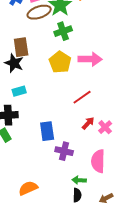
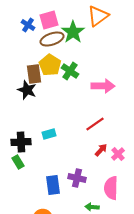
green cross: (63, 31) -> (70, 71), moved, turned -36
yellow pentagon: (60, 62) -> (50, 65), moved
cyan rectangle: (19, 91) -> (49, 134), moved
blue rectangle: (47, 131) -> (53, 185), moved

